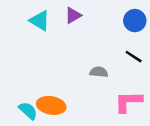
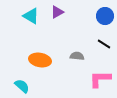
orange ellipse: (51, 105) -> (40, 60), moved

